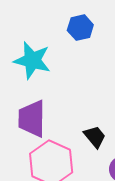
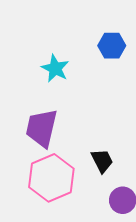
cyan star: (32, 60) -> (55, 68), size x0.7

